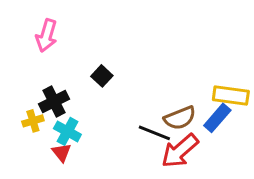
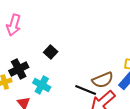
cyan cross: (67, 131) -> (42, 85), moved

